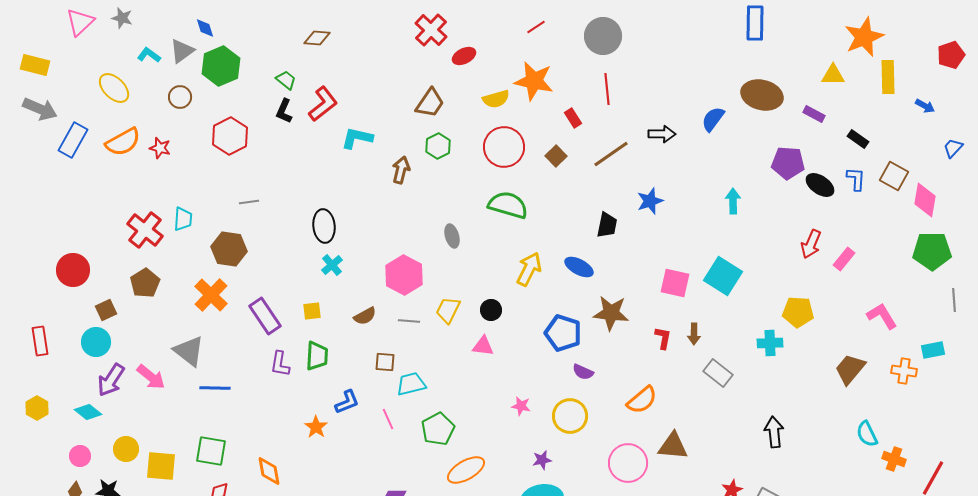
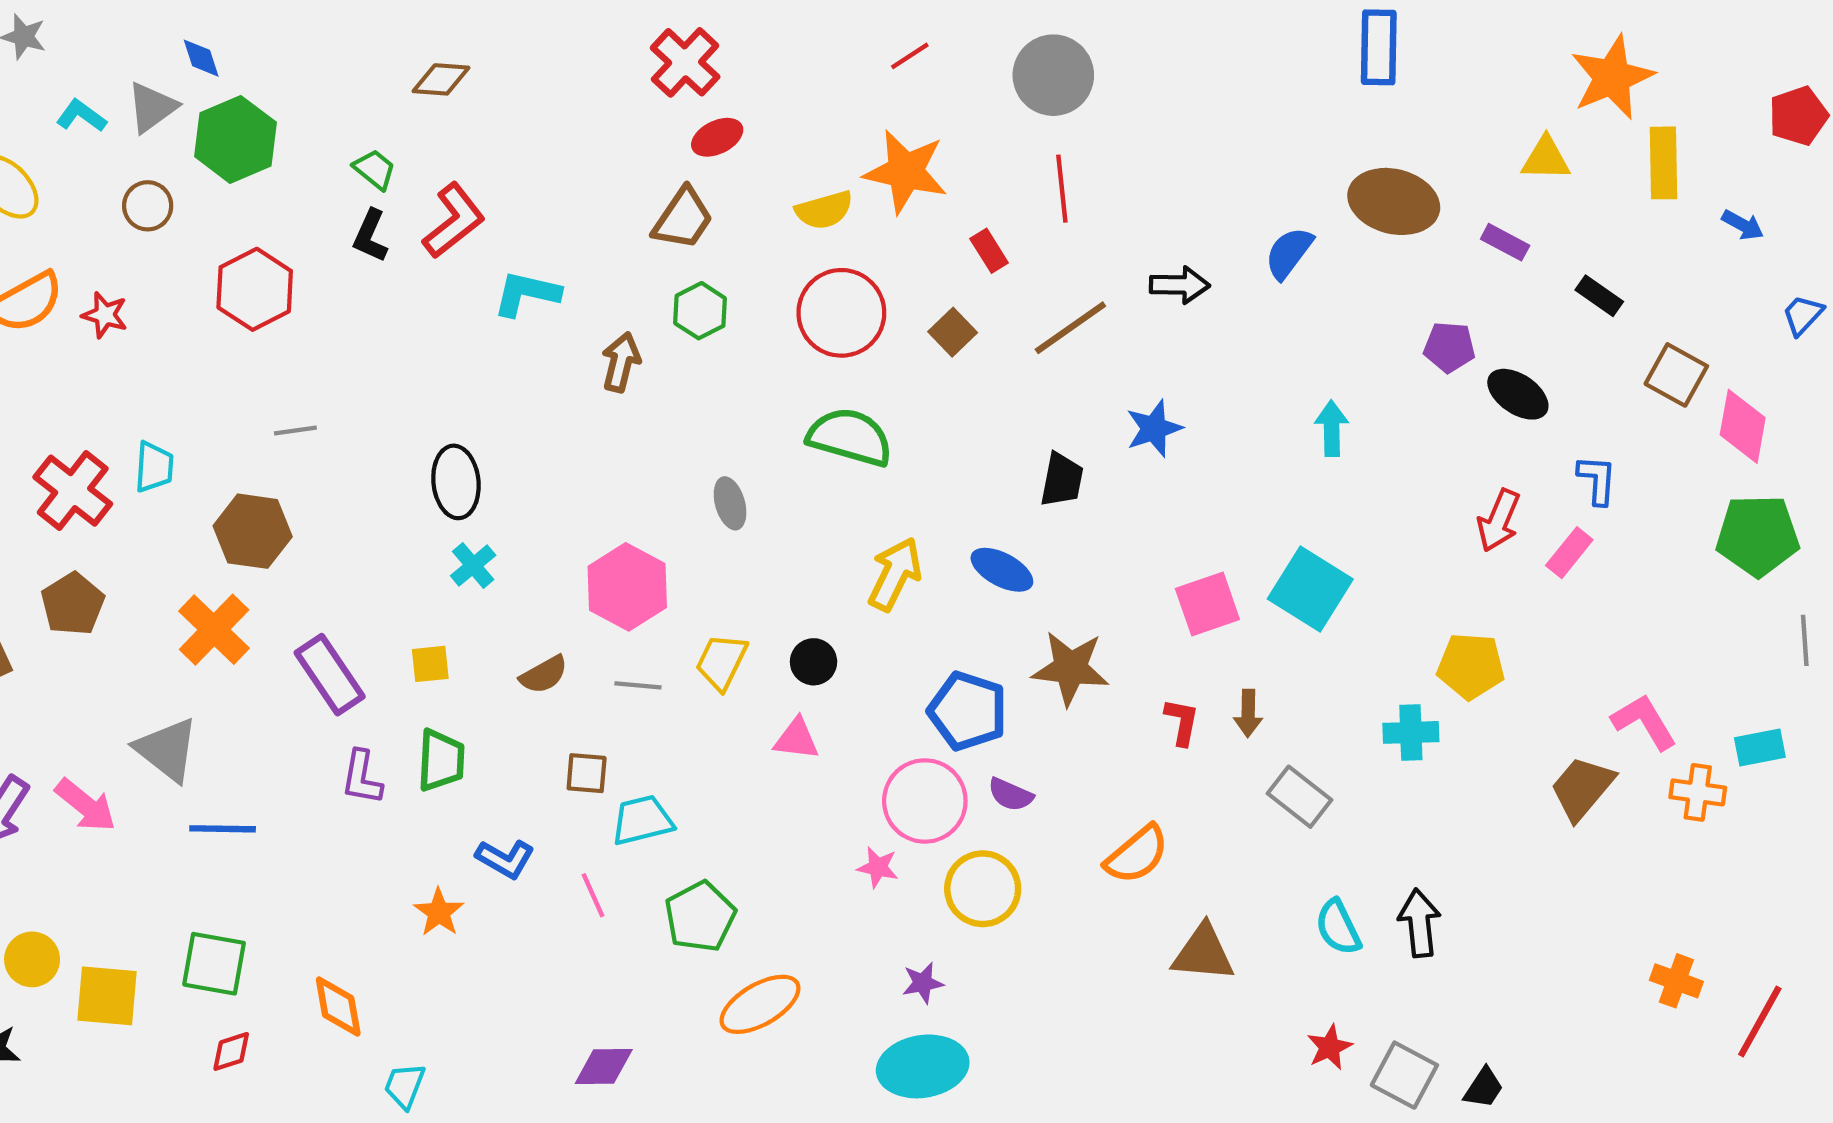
red ellipse: (464, 56) -> (717, 137), moved
purple pentagon: (788, 163) -> (1449, 347), size x0.7
blue L-shape: (856, 179) -> (1597, 480), moved
pink square: (675, 283) -> (1207, 604), turned -32
pink L-shape: (882, 316) -> (1644, 722), moved
blue L-shape: (347, 402) -> (505, 859), turned 52
cyan semicircle: (867, 434) -> (1338, 927), moved
pink circle: (628, 463) -> (925, 801), moved

